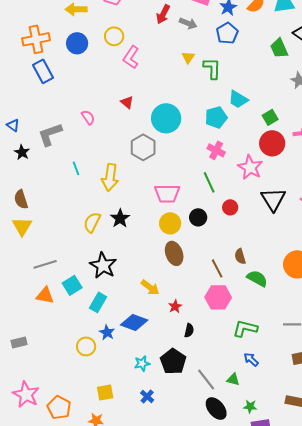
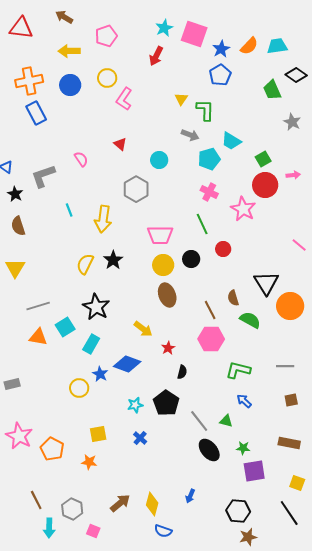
gray arrow: (188, 23) -> (190, 135), moved
cyan circle: (166, 118) -> (159, 160), size x0.6
brown semicircle: (21, 199) -> (18, 226), moved
black triangle: (273, 199) -> (266, 283), moved

